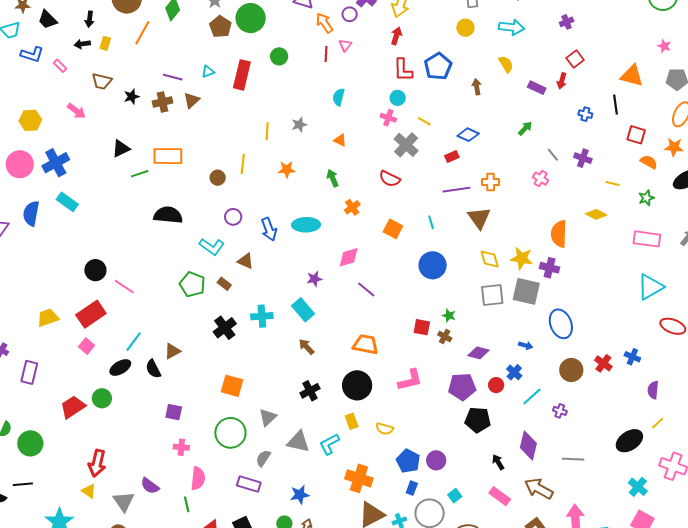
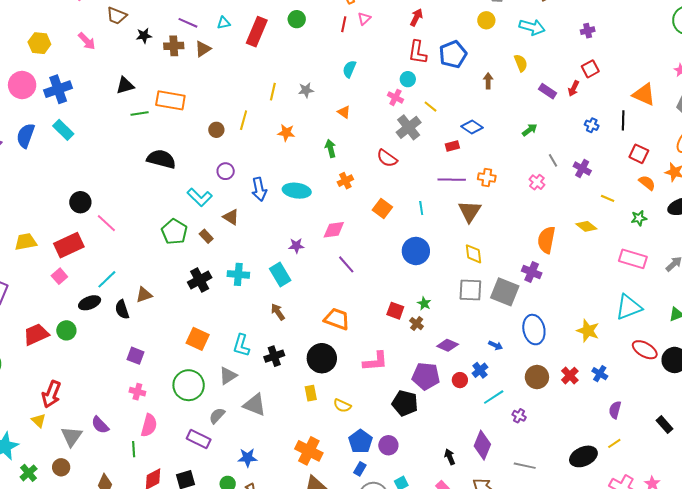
yellow star: (522, 258) -> (588, 331), moved
black pentagon: (478, 420) -> (405, 403), moved
cyan L-shape: (329, 444) -> (241, 345), moved, turned -55

